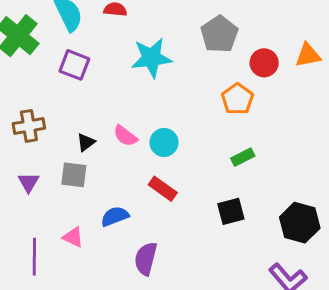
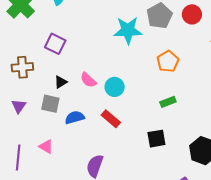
cyan star: (151, 58) -> (128, 30), moved
red circle: (264, 63) -> (192, 14), moved
purple square: (74, 65) -> (55, 44), moved
blue semicircle: (115, 216) -> (75, 117), moved

